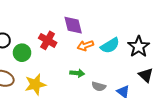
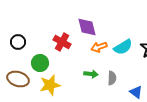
green circle: (22, 53) -> (40, 63), moved
gray semicircle: (99, 86) -> (112, 78), moved, turned -104

